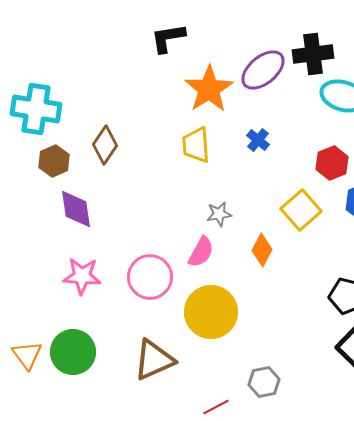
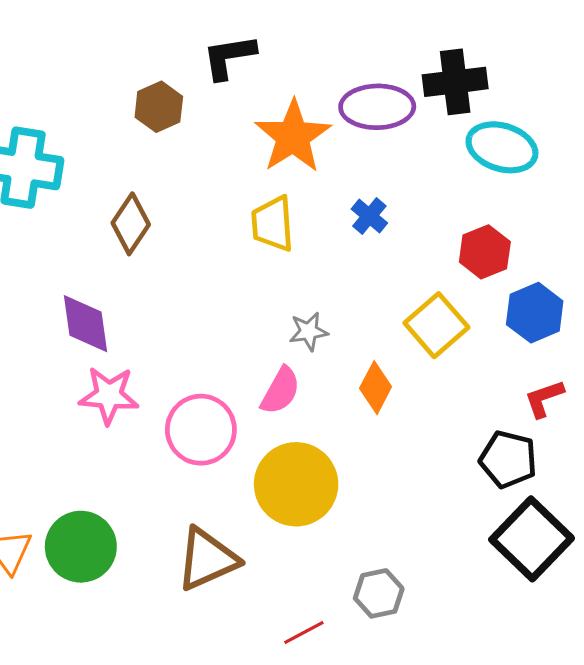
purple ellipse: (263, 70) -> (377, 107), turned 39
brown hexagon: (54, 161) -> (159, 107), moved
pink star: (82, 276) -> (109, 395), moved

